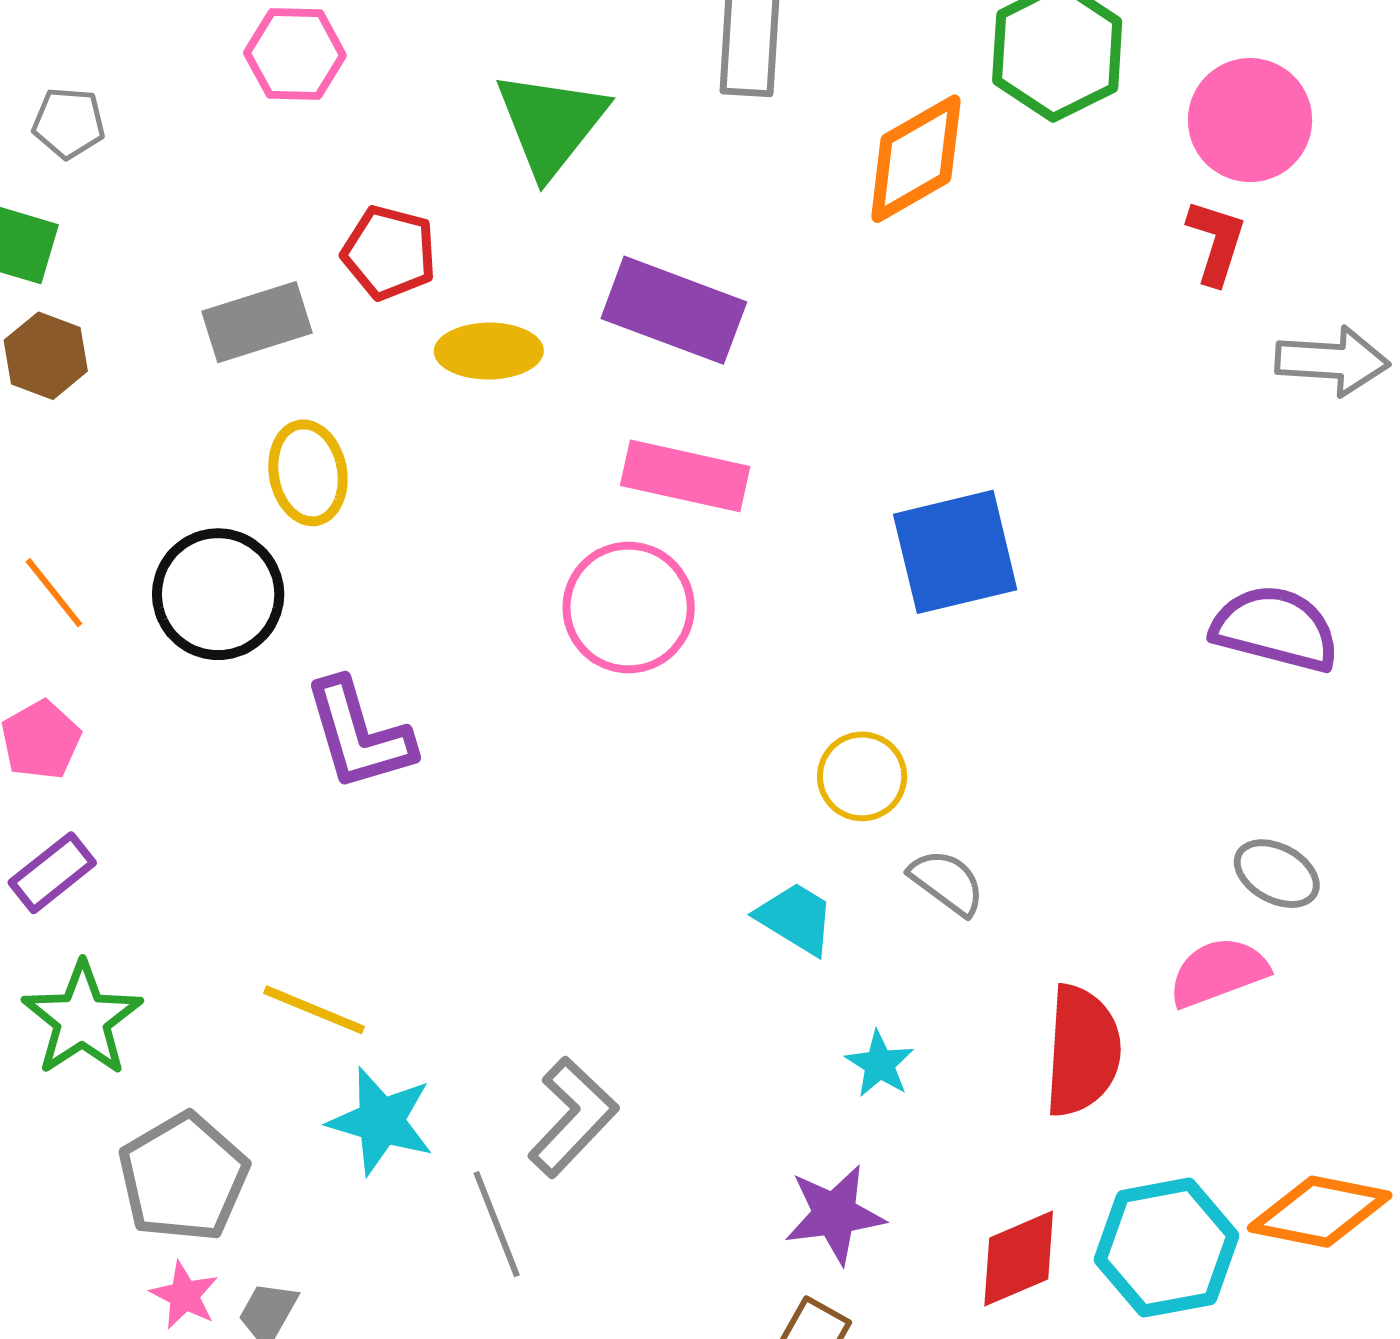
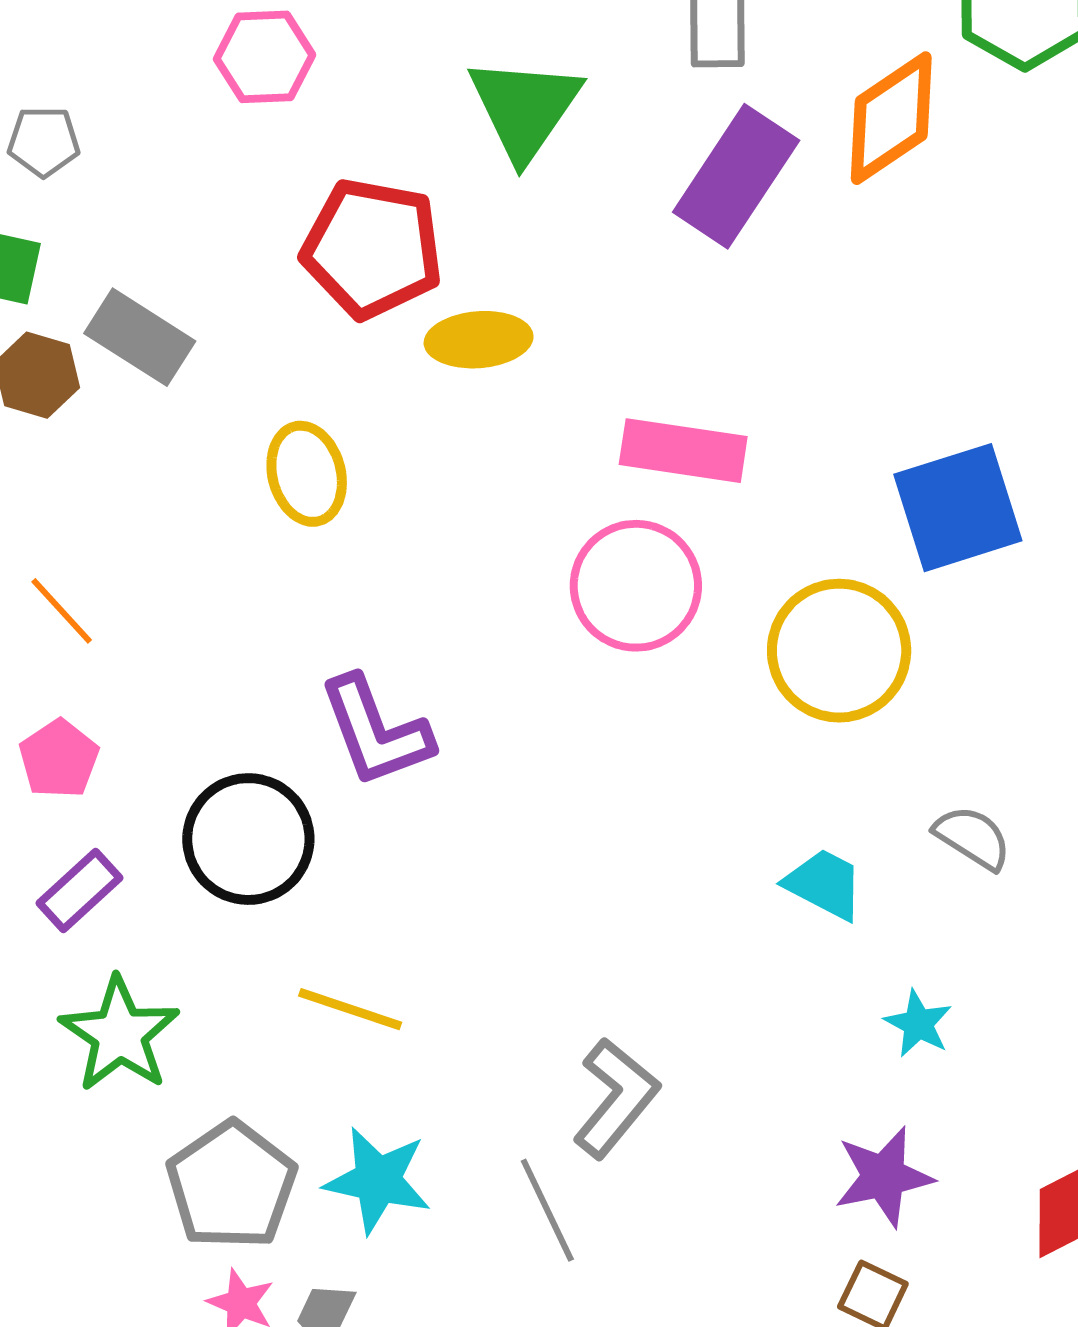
red pentagon: (389, 253) -> (372, 248), size x1.5
purple rectangle: (674, 310) -> (736, 176), moved, turned -73
gray rectangle: (257, 322) -> (140, 337), moved, turned 54
black circle: (218, 594) -> (248, 839), moved
yellow circle: (862, 776) -> (839, 651), moved, size x1.6
cyan star: (381, 1121) -> (378, 1180), moved

